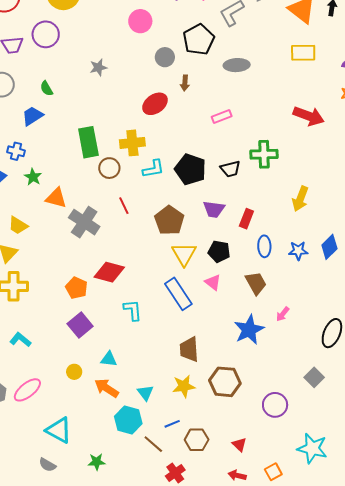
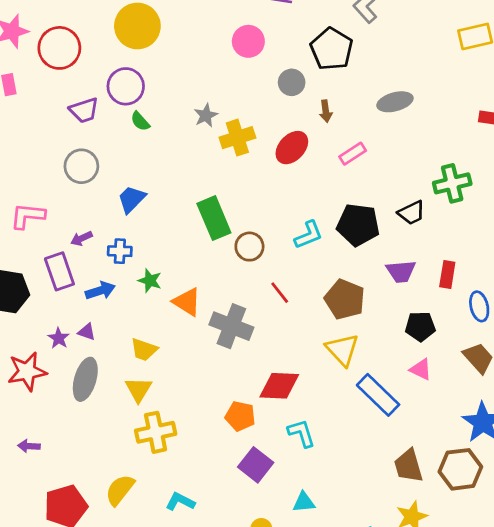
gray ellipse: (237, 65) -> (395, 102), moved
green semicircle: (47, 88) -> (140, 121), moved
pink rectangle: (222, 116) -> (353, 154), moved
yellow cross: (132, 143) -> (237, 138), moved
orange triangle: (56, 198) -> (187, 302), turned 30
yellow triangle: (184, 254) -> (342, 350), moved
cyan L-shape: (133, 310) -> (301, 433), moved
brown hexagon: (225, 382) -> (460, 469), moved

